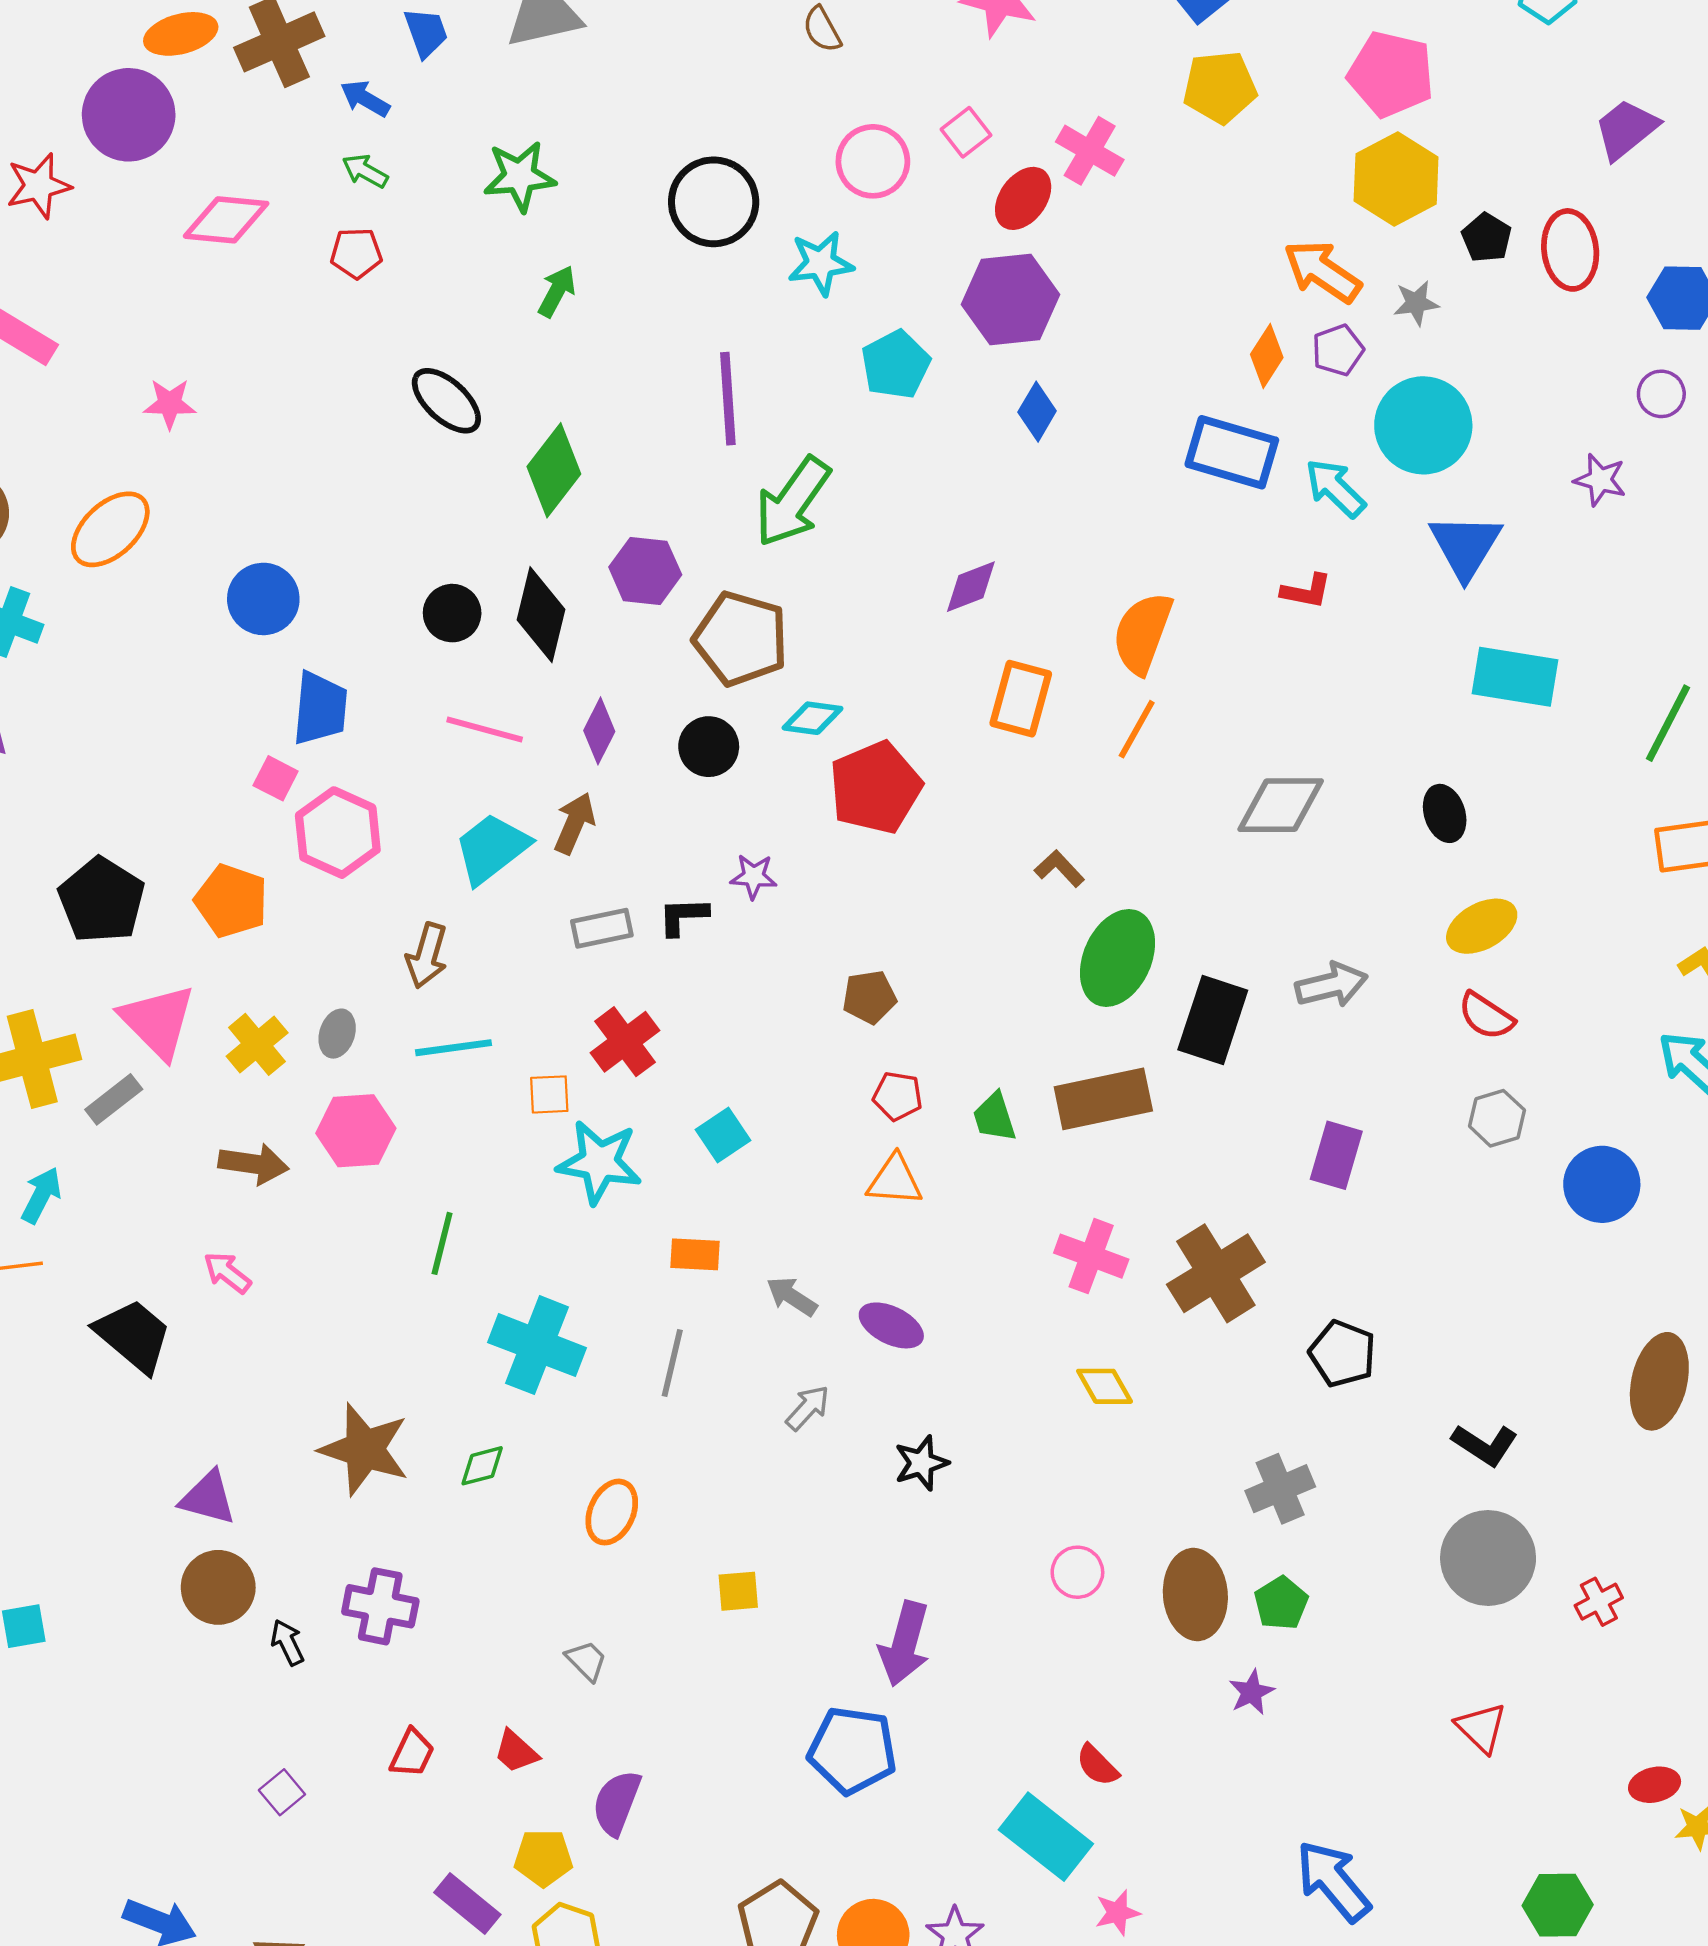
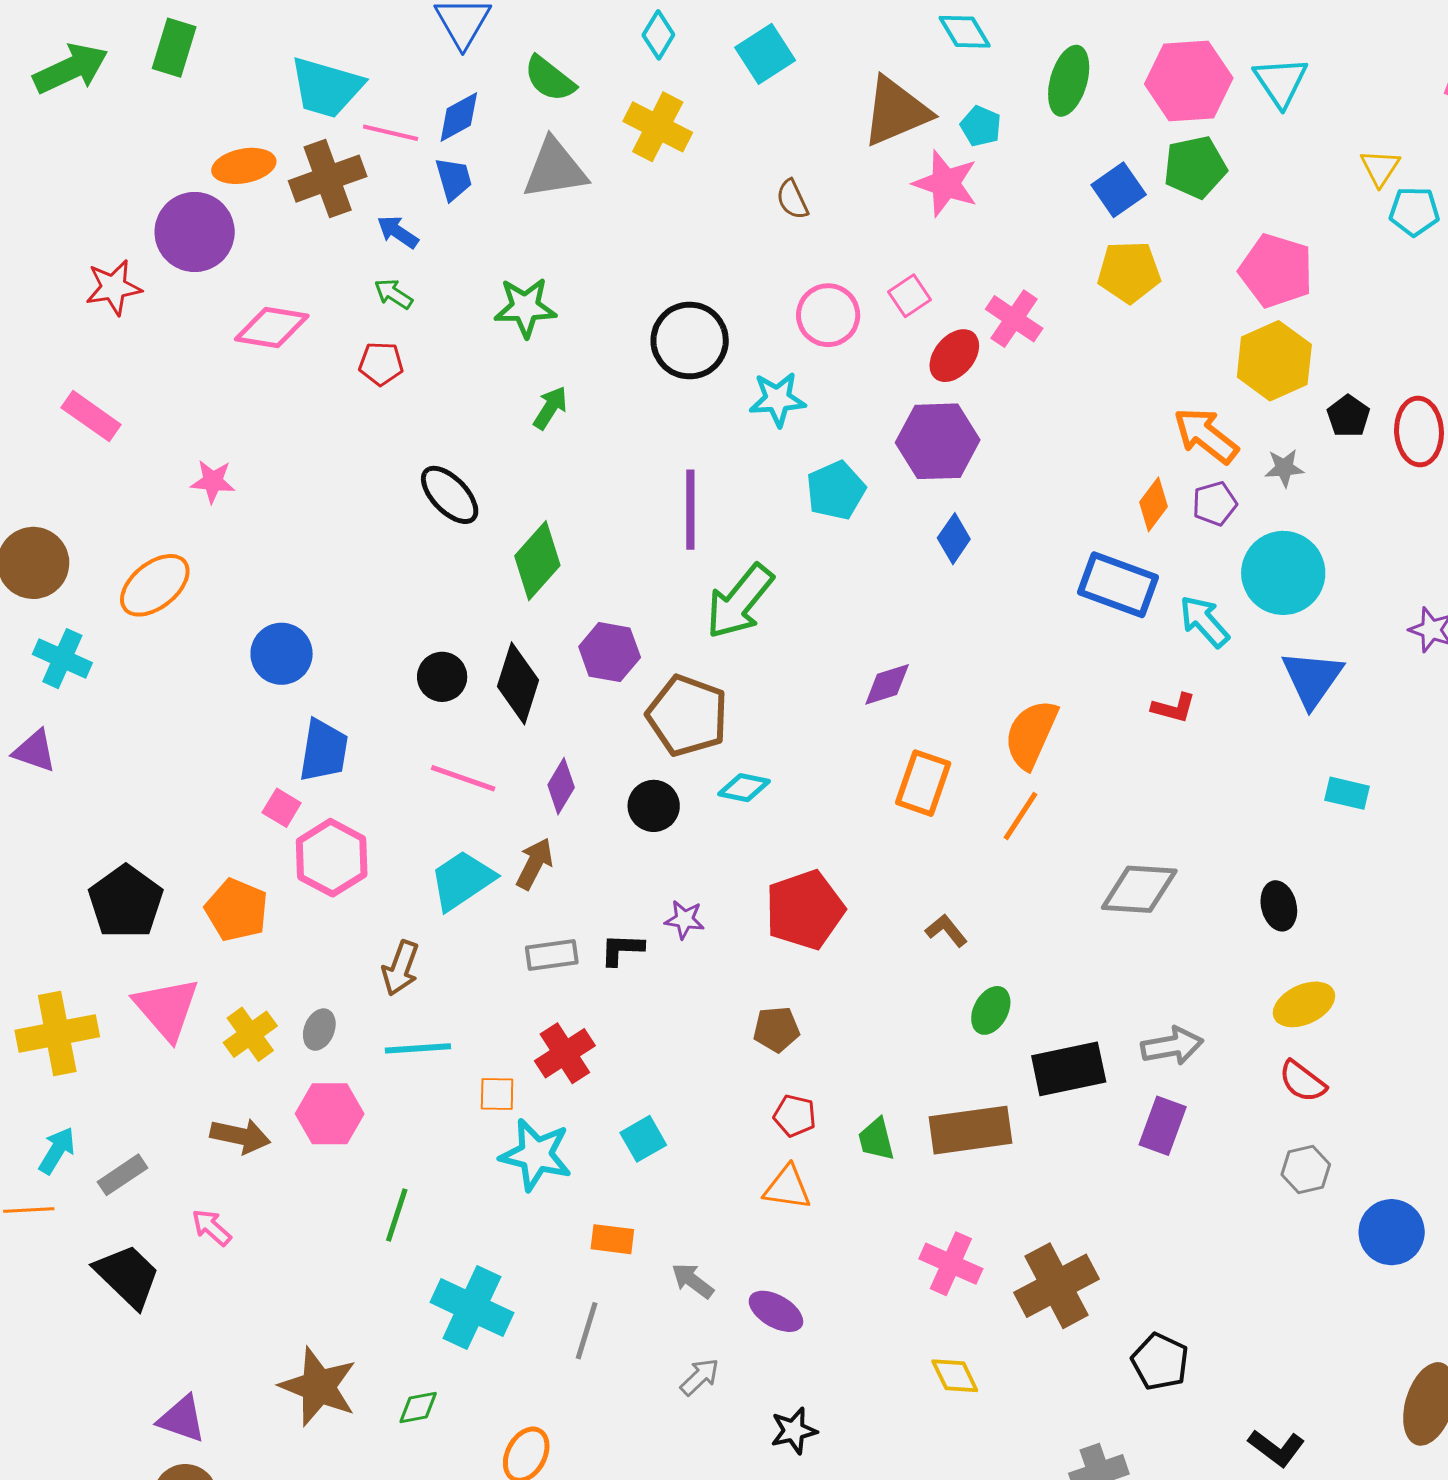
cyan rectangle: (1515, 677) -> (1347, 793), size x0.6
red pentagon: (875, 788) -> (805, 910), moved
green ellipse: (1117, 958) -> (991, 1010), size x0.6
black rectangle: (1213, 1020) -> (1069, 1069), turned 56
gray rectangle: (114, 1099) -> (122, 1175), moved
purple rectangle: (1336, 1155) -> (1163, 1126), moved

